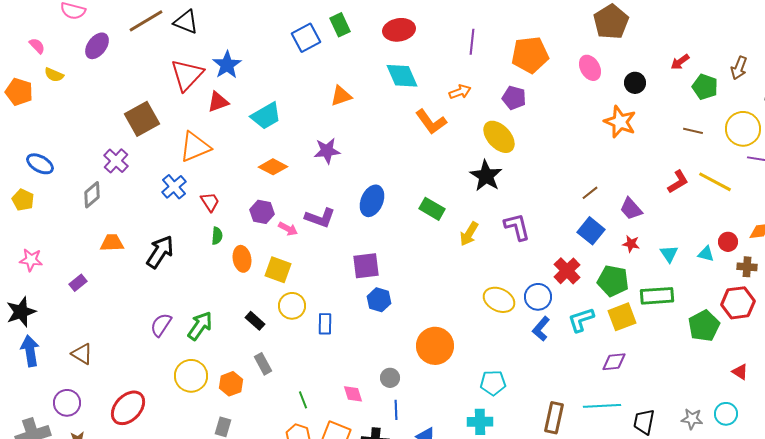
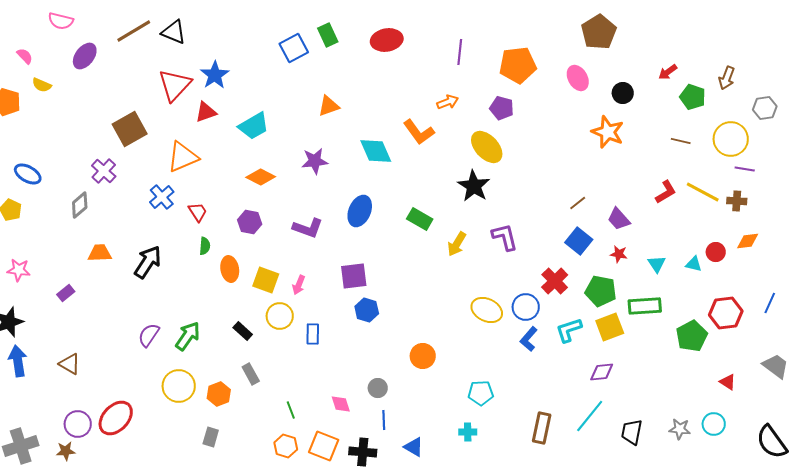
cyan diamond: (402, 76) -> (376, 151), moved
pink arrow: (288, 229) -> (299, 285), moved, turned 84
brown cross: (747, 267) -> (737, 201), moved
orange circle: (435, 346) -> (423, 356), size x0.7
purple circle: (67, 403) -> (78, 424), moved
cyan line: (602, 406) -> (590, 416), turned -48
cyan cross: (480, 422) -> (468, 432), size x0.7

